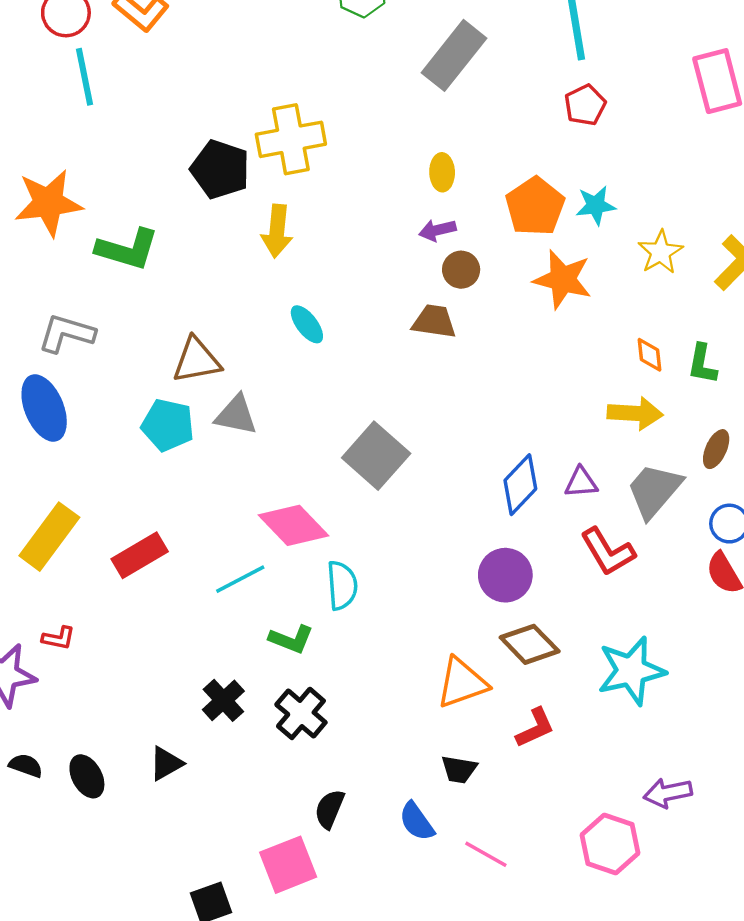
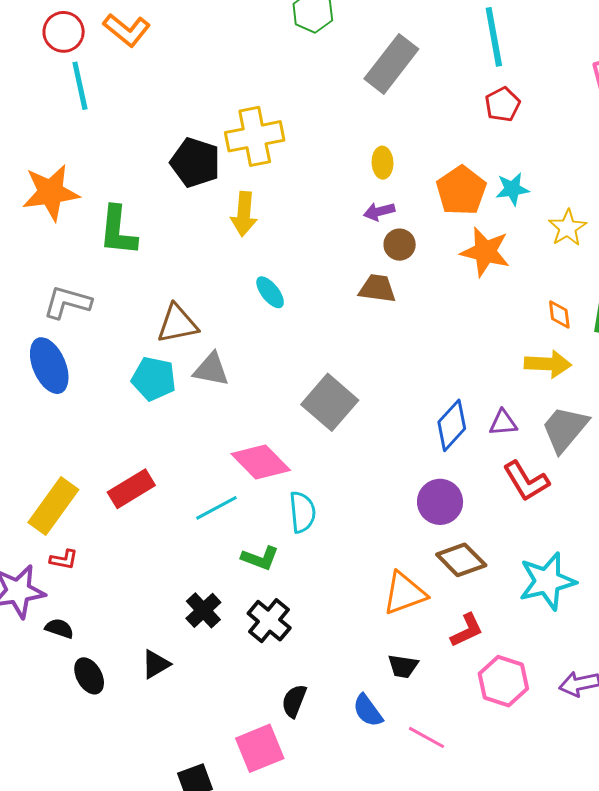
green L-shape: (127, 249) -> (118, 231), turned 80
yellow rectangle: (49, 537) -> (53, 506), moved
black semicircle: (26, 766) -> (59, 628), moved
pink hexagon: (610, 844) -> (503, 681), moved

